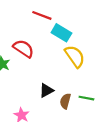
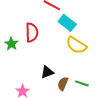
red semicircle: (23, 49) -> (32, 33), turned 48
yellow semicircle: (75, 56) -> (76, 45), turned 150

